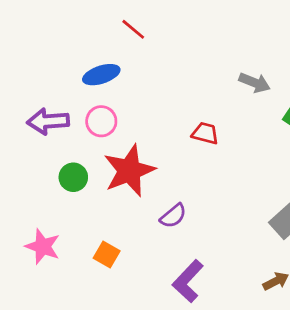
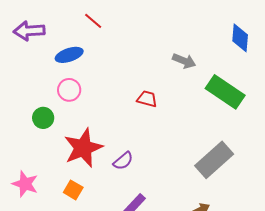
purple arrow: (48, 121) -> (29, 31), moved
red star: (129, 171) -> (83, 148), moved
green circle: (73, 177) -> (43, 118), moved

